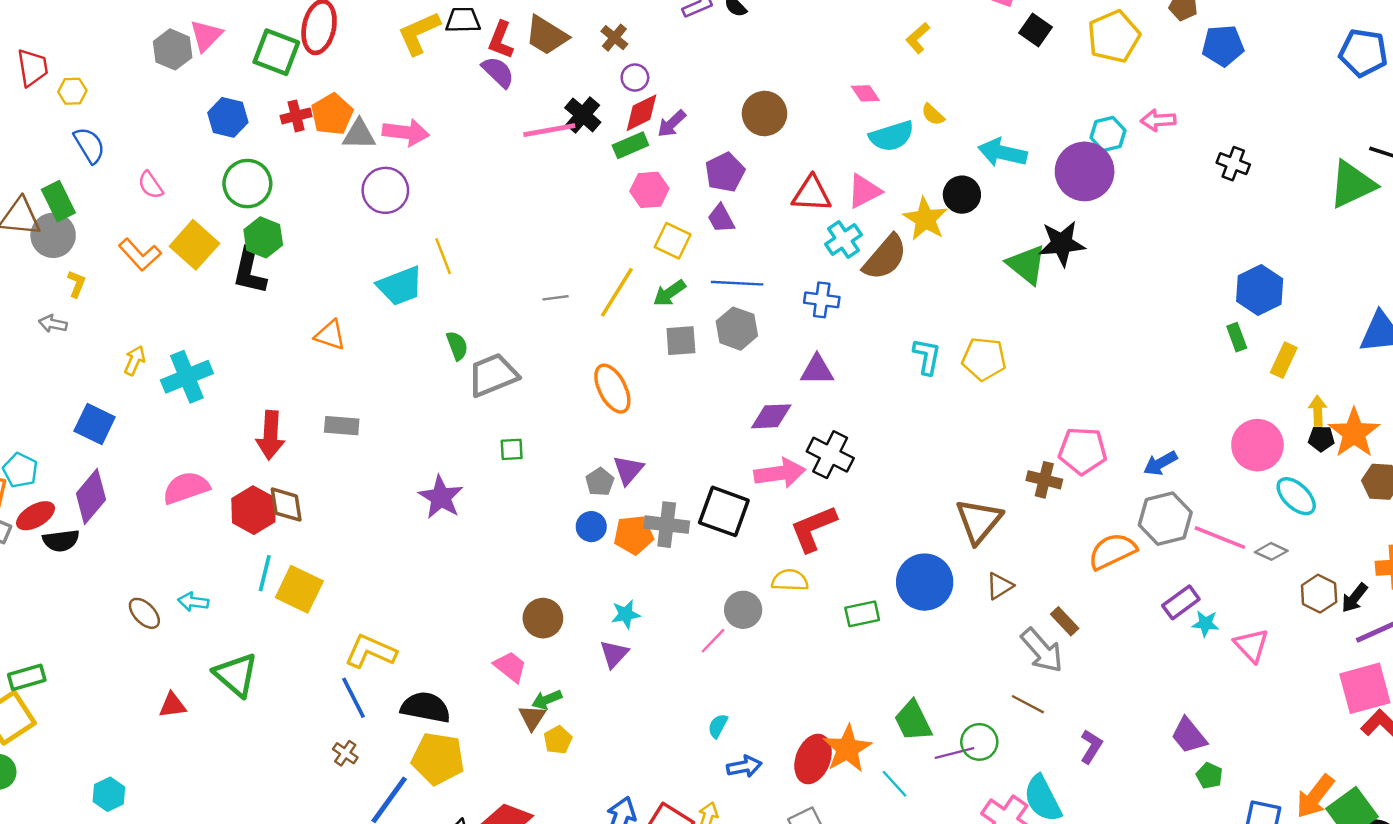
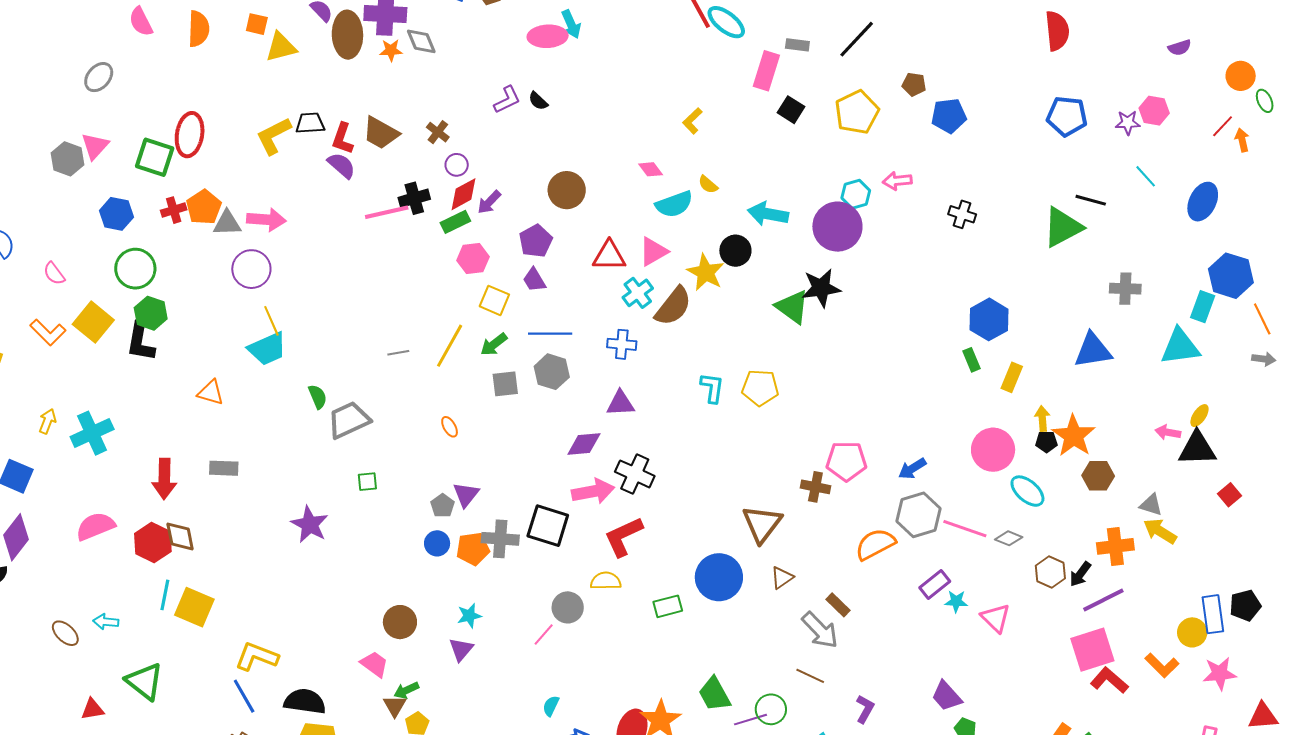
black cross: (583, 115) -> (414, 198), turned 36
yellow line: (443, 256) -> (271, 321), moved
orange ellipse: (612, 389) -> (450, 427), size x0.5

